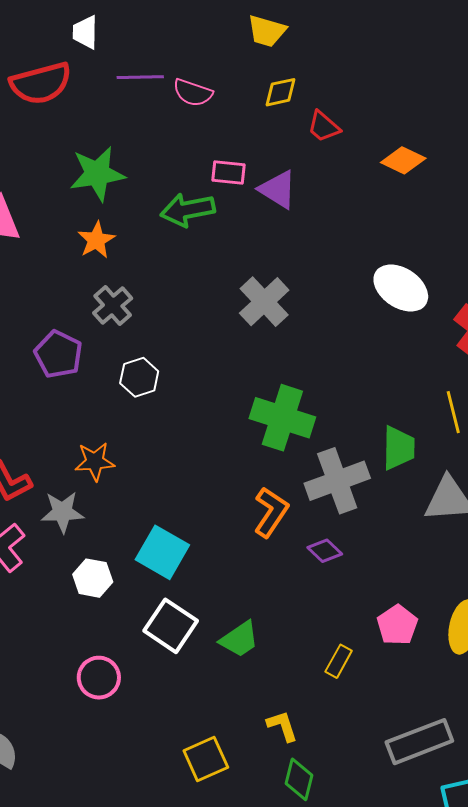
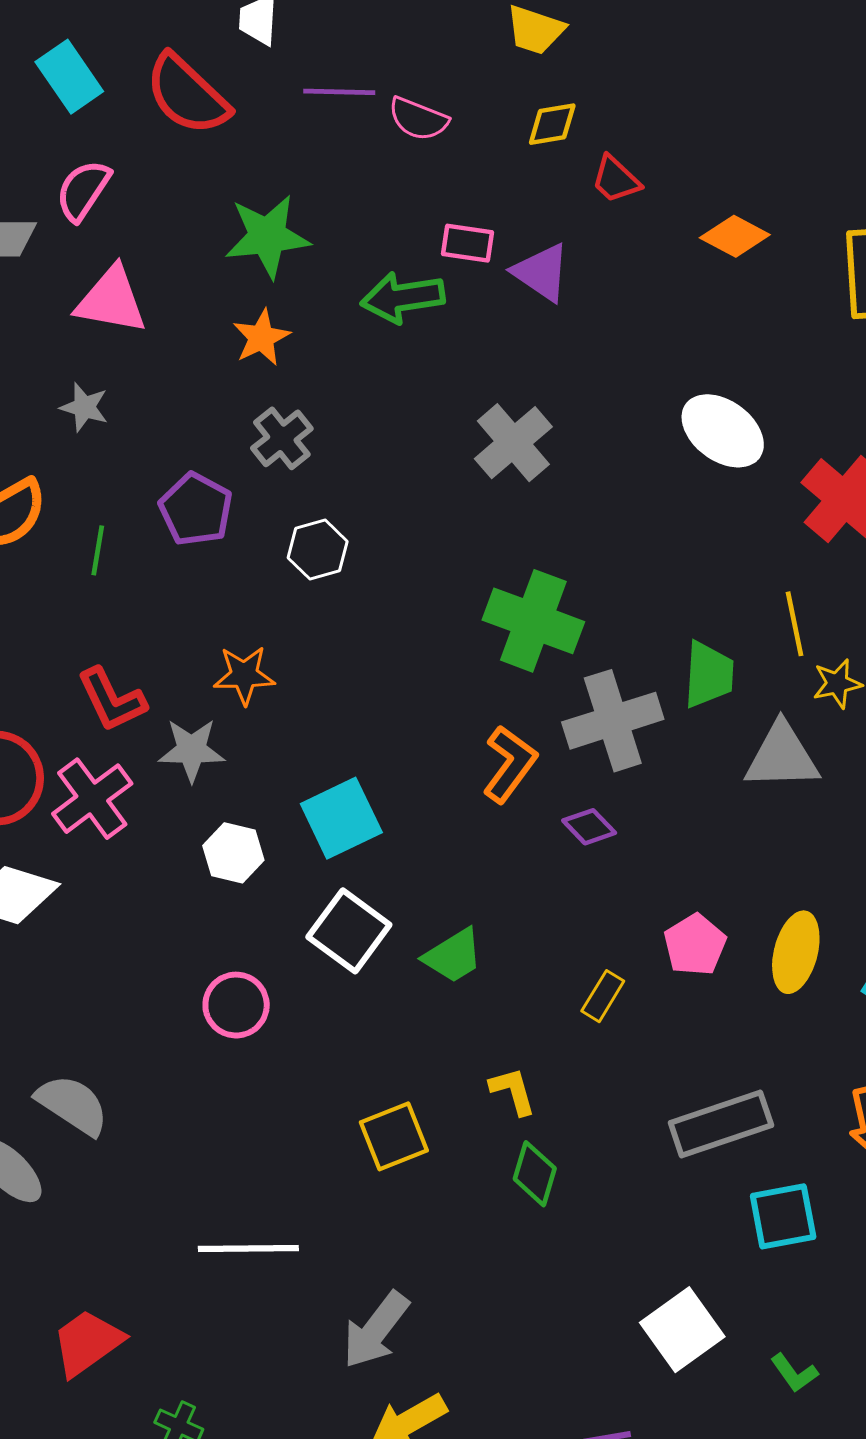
red semicircle: (41, 83) -> (187, 95), turned 56
cyan square: (162, 552) -> (341, 818), turned 32

